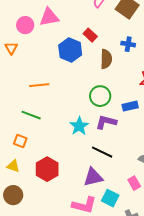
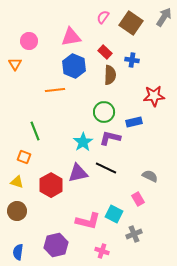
pink triangle: (49, 17) -> (71, 37), moved
red rectangle: (90, 35) -> (105, 52), moved
orange line: (39, 85) -> (55, 90), moved
green line: (31, 115) -> (35, 131), turned 48
purple triangle: (93, 177) -> (78, 173), moved

